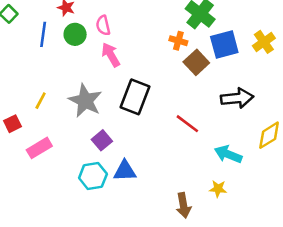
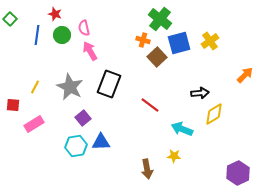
black arrow: (237, 98) -> (200, 93), moved, size x0.7
red square: (12, 124) -> (13, 105), turned 32

